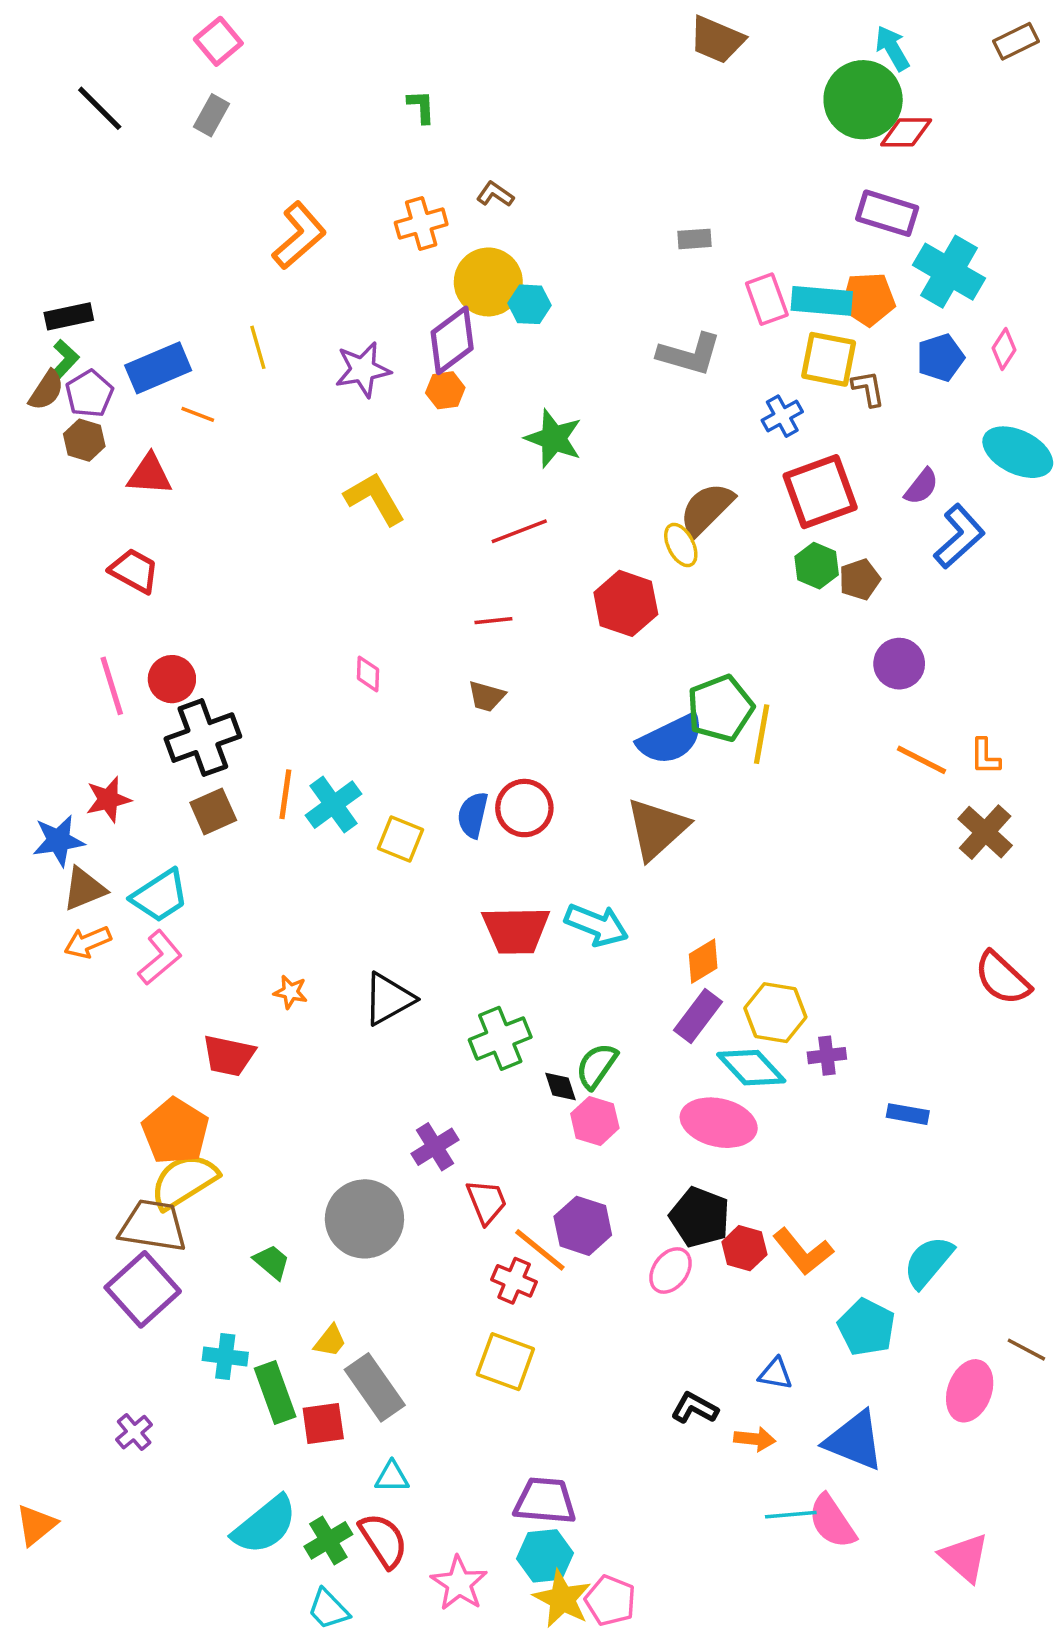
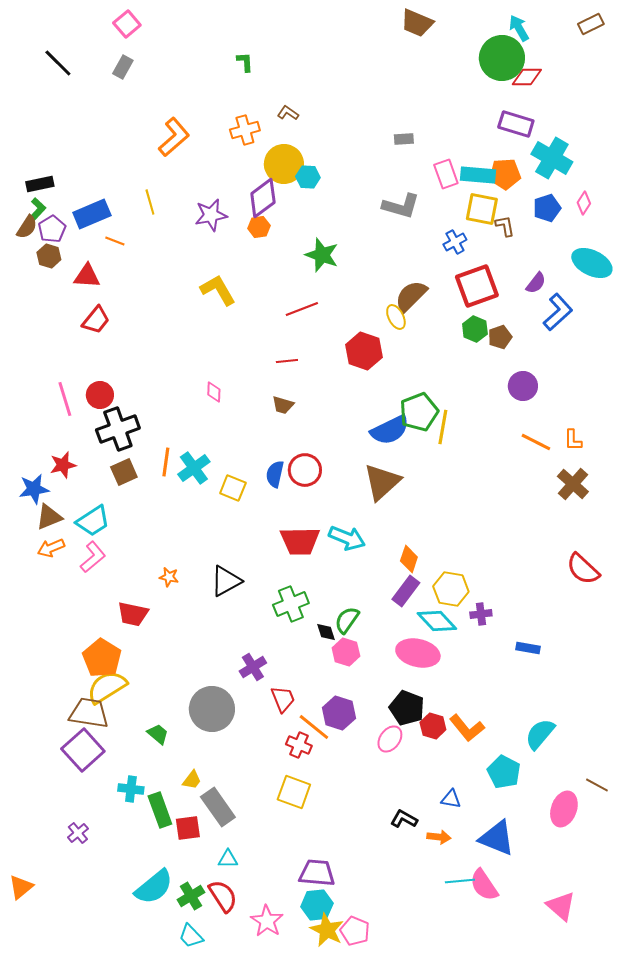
red trapezoid: (134, 571) -> (96, 320), moved, turned 100
orange diamond: (703, 961) -> (409, 559), turned -40

